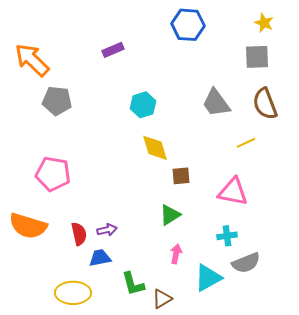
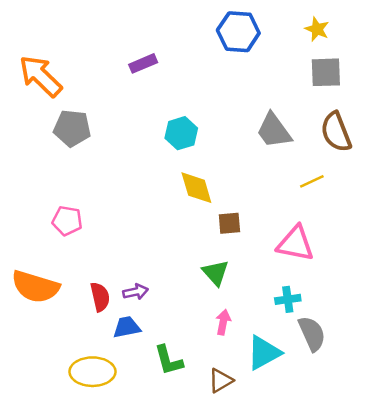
yellow star: (264, 23) -> (317, 29), moved
pink pentagon: (53, 174) -> (67, 221), size x0.7
green triangle: (170, 215) -> (216, 273), turned -40
gray semicircle: (246, 263) -> (312, 334), turned -92
brown triangle: (162, 299) -> (221, 381), moved

